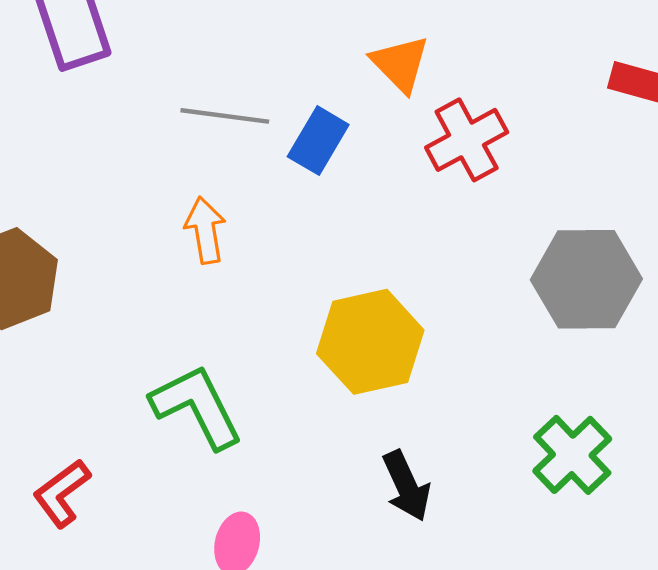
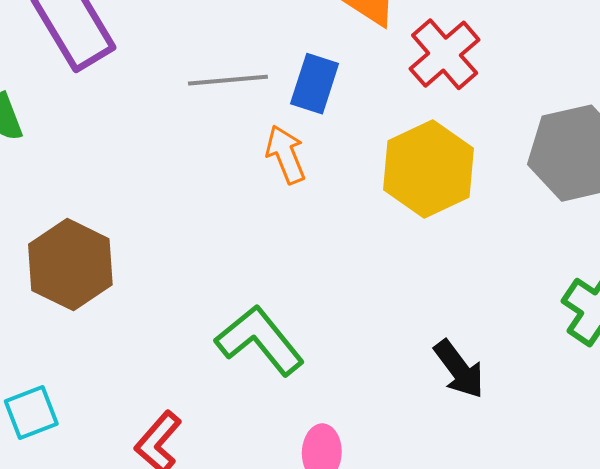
orange arrow: (205, 230) -> (286, 154), moved
yellow hexagon: (370, 342) -> (428, 169), moved

